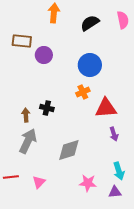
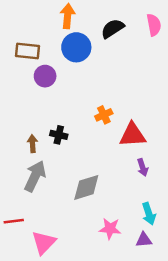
purple circle: (44, 55) -> (45, 76), moved
blue circle: (90, 65) -> (76, 47), moved
pink triangle: (39, 182) -> (44, 242), moved, size x1.5

